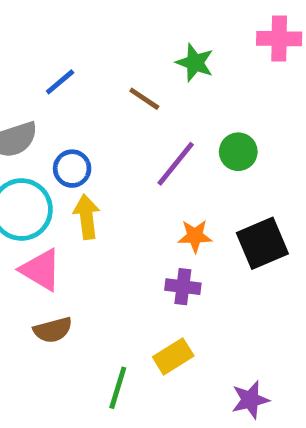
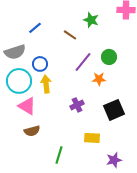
orange star: (195, 236) -> (99, 79), moved
black square: (262, 243) -> (114, 110), moved
purple cross: (183, 287) -> (77, 105), moved, turned -32
yellow rectangle: (173, 356) -> (92, 138), moved, turned 35

